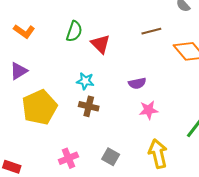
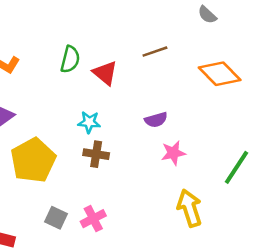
brown line: (151, 31) -> (155, 52), moved
gray square: (111, 157) -> (56, 218), moved
pink cross: (68, 158) -> (93, 219), moved

